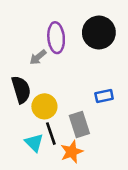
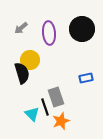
gray arrow: (38, 57) -> (21, 28), moved
yellow circle: (44, 106) -> (30, 60), moved
gray rectangle: (79, 125) -> (56, 97), moved

